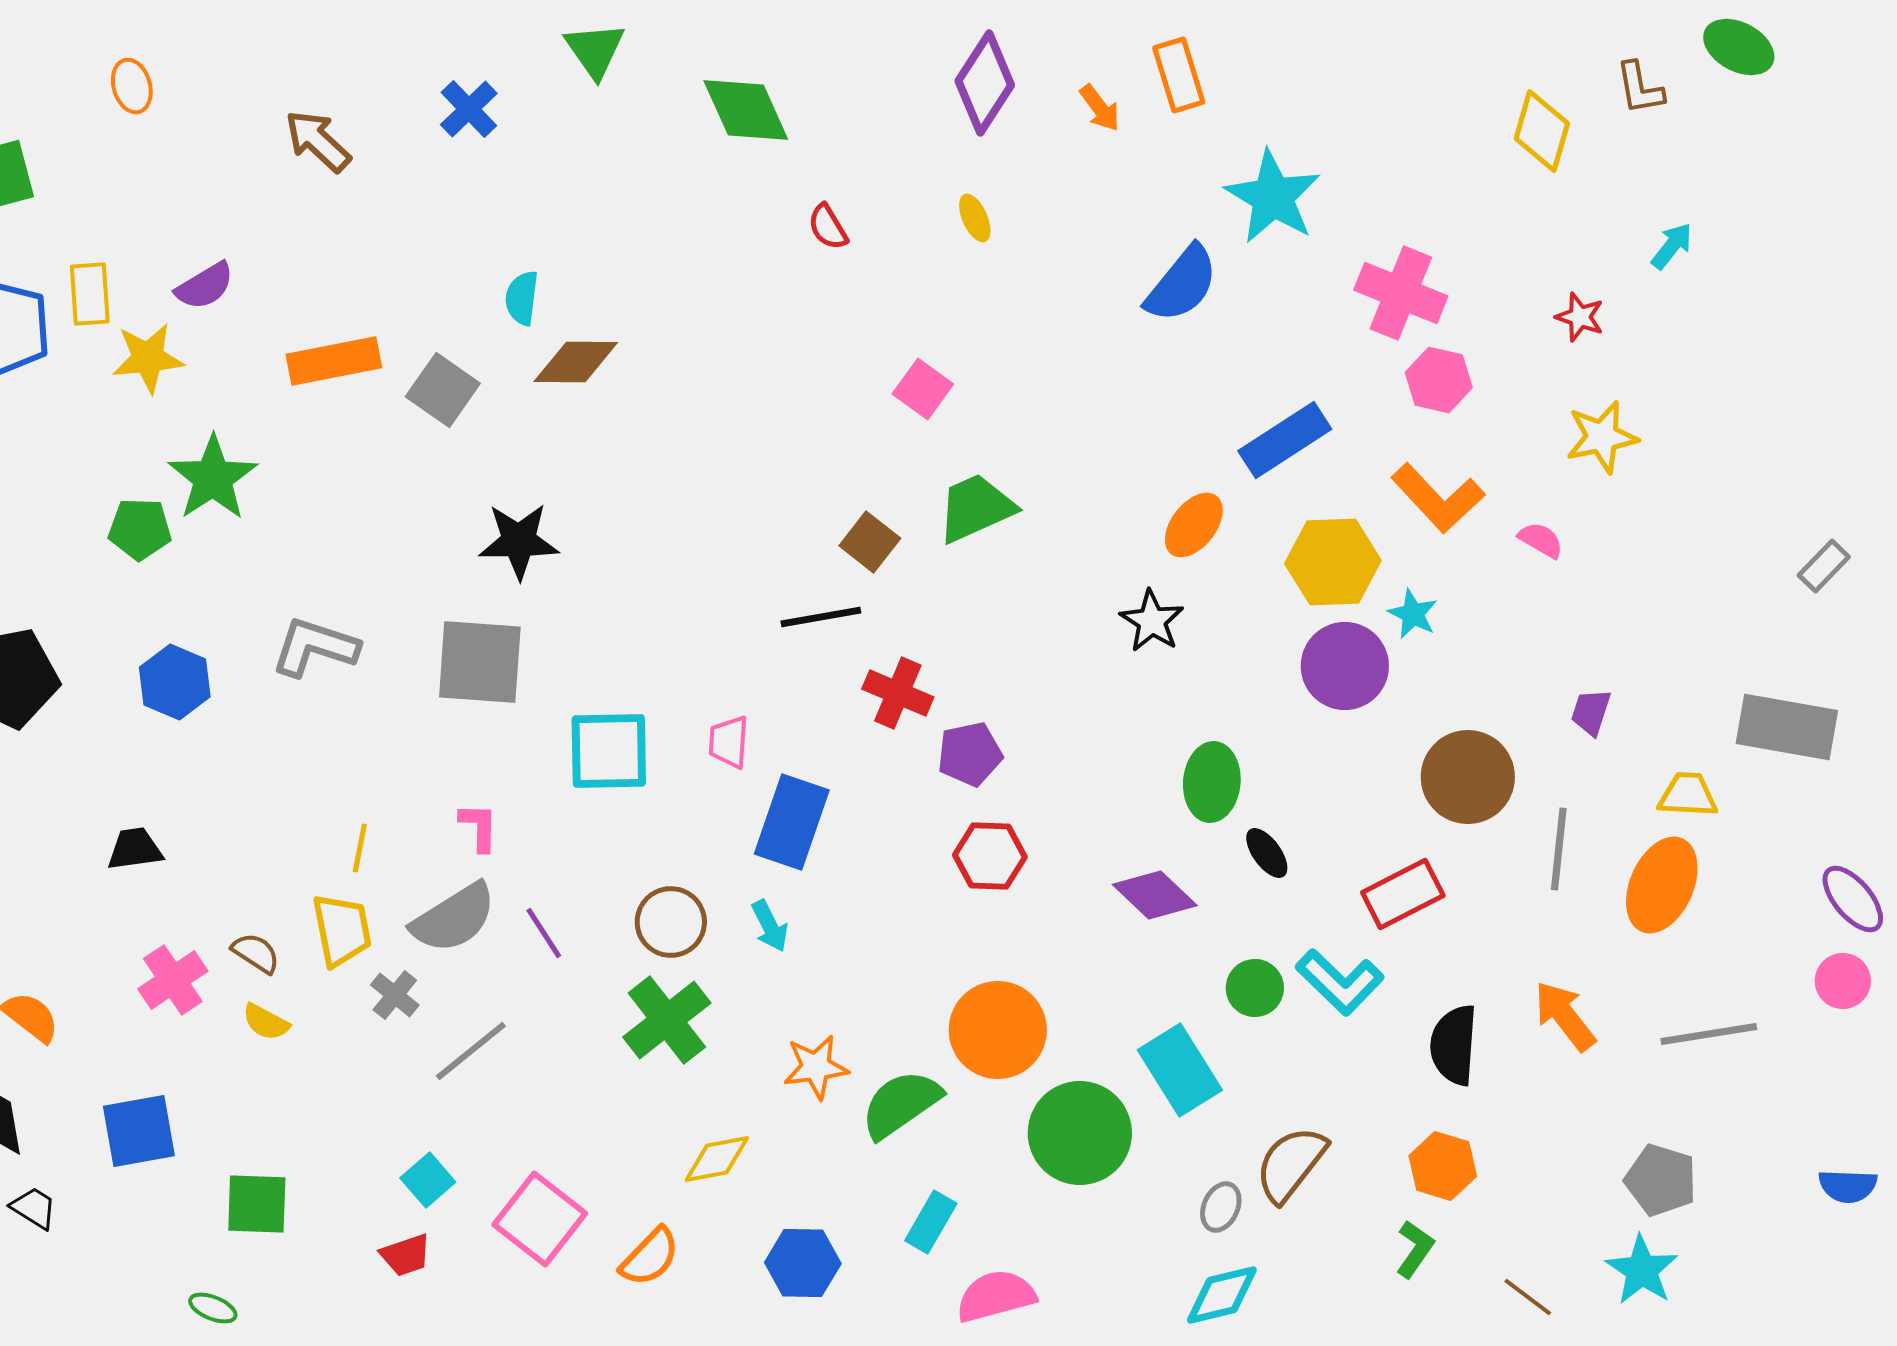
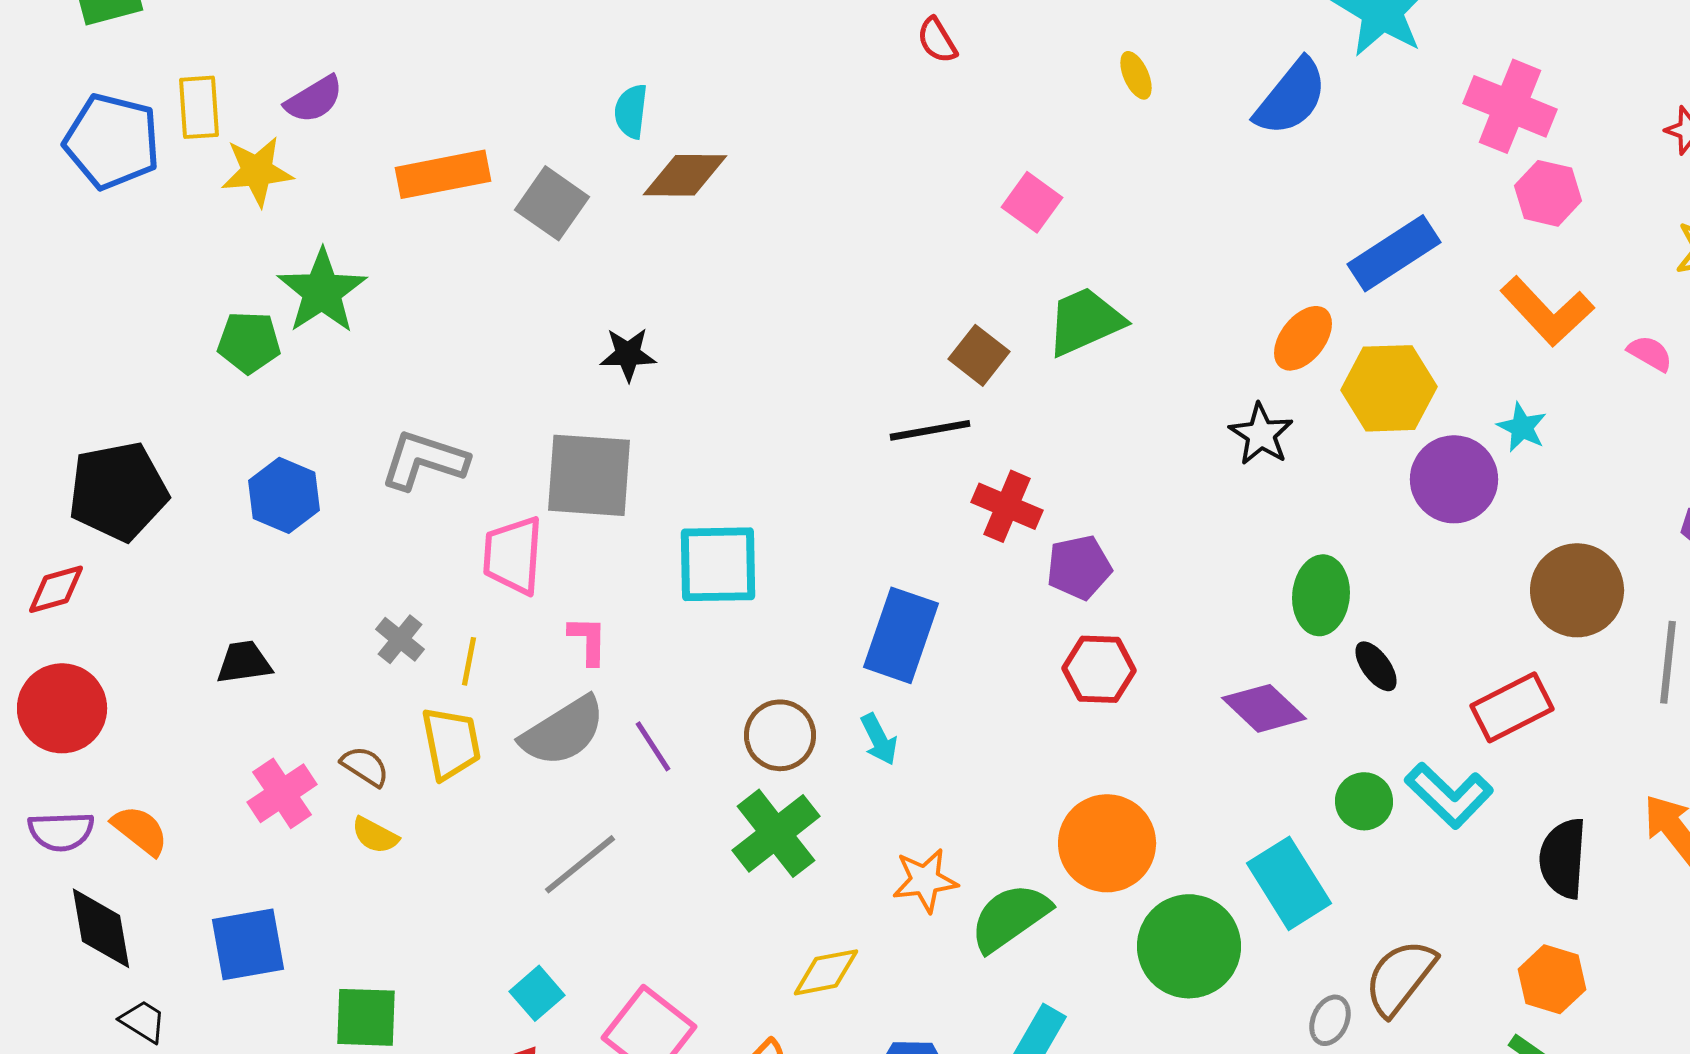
yellow ellipse: (975, 218) -> (1136, 75), moved
black star: (519, 541) -> (628, 354), size x0.7
yellow hexagon: (1333, 562) -> (1389, 388), moved
pink trapezoid: (729, 742) -> (513, 555), moved, size x1.5
gray cross: (395, 995) -> (400, 639), moved

